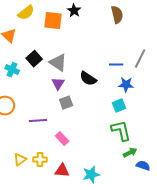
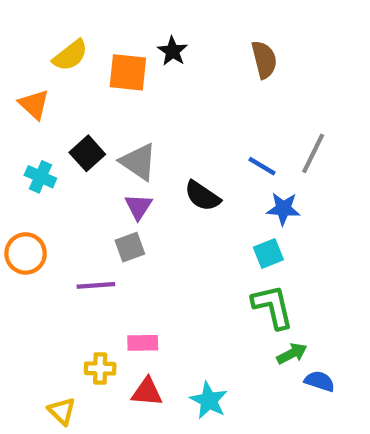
blue line: (116, 65) -> (262, 166), turned 32
gray square: (66, 103) -> (130, 247), moved
pink rectangle: (62, 139) -> (143, 343), moved, turned -48
yellow triangle: (20, 160) -> (62, 411), moved, turned -40
cyan star: (91, 175) -> (209, 400), turned -30

